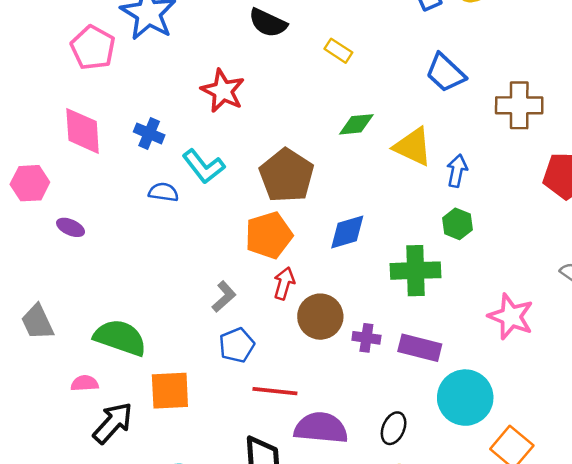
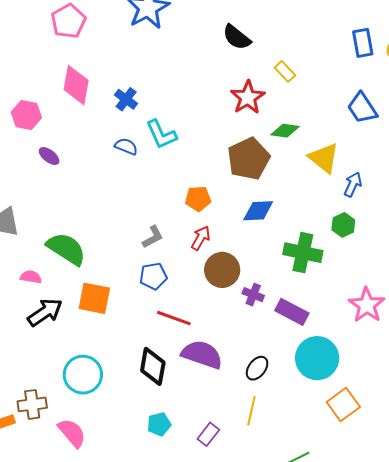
pink pentagon: (93, 48) -> (68, 21), moved
red star: (223, 91) -> (248, 97), moved
brown pentagon: (287, 175) -> (249, 159), moved
orange pentagon: (269, 235) -> (198, 199), size x0.7

